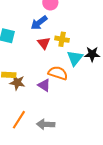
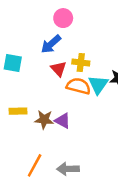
orange semicircle: (58, 73) -> (78, 86), moved
brown star: (17, 82) -> (44, 120), moved

